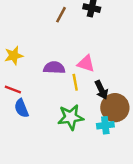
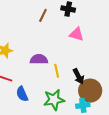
pink triangle: (86, 63) -> (77, 34), moved
blue semicircle: (21, 108) -> (22, 94), moved

